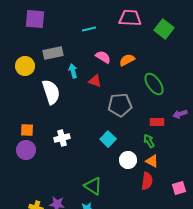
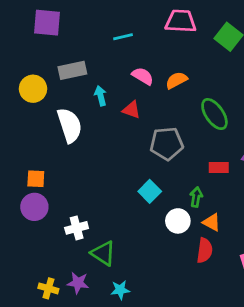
white cross: (62, 138) -> (77, 228), moved
green arrow: (149, 141) -> (196, 197), moved, turned 40
green triangle: (93, 186) -> (103, 253), moved

